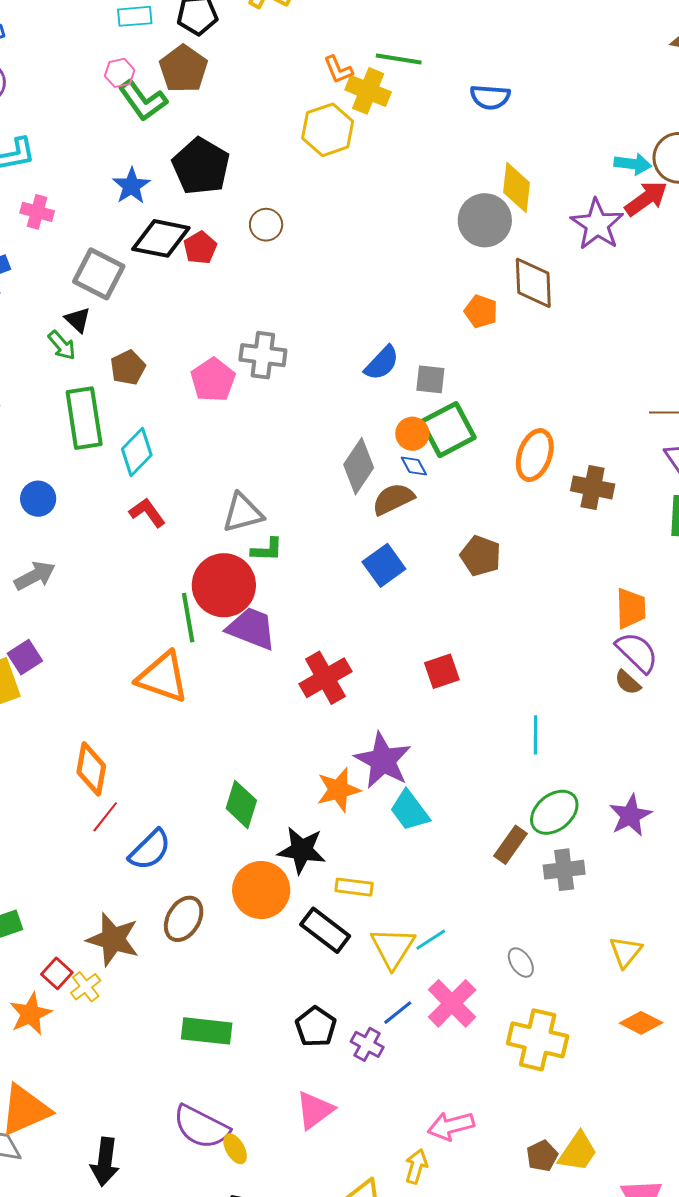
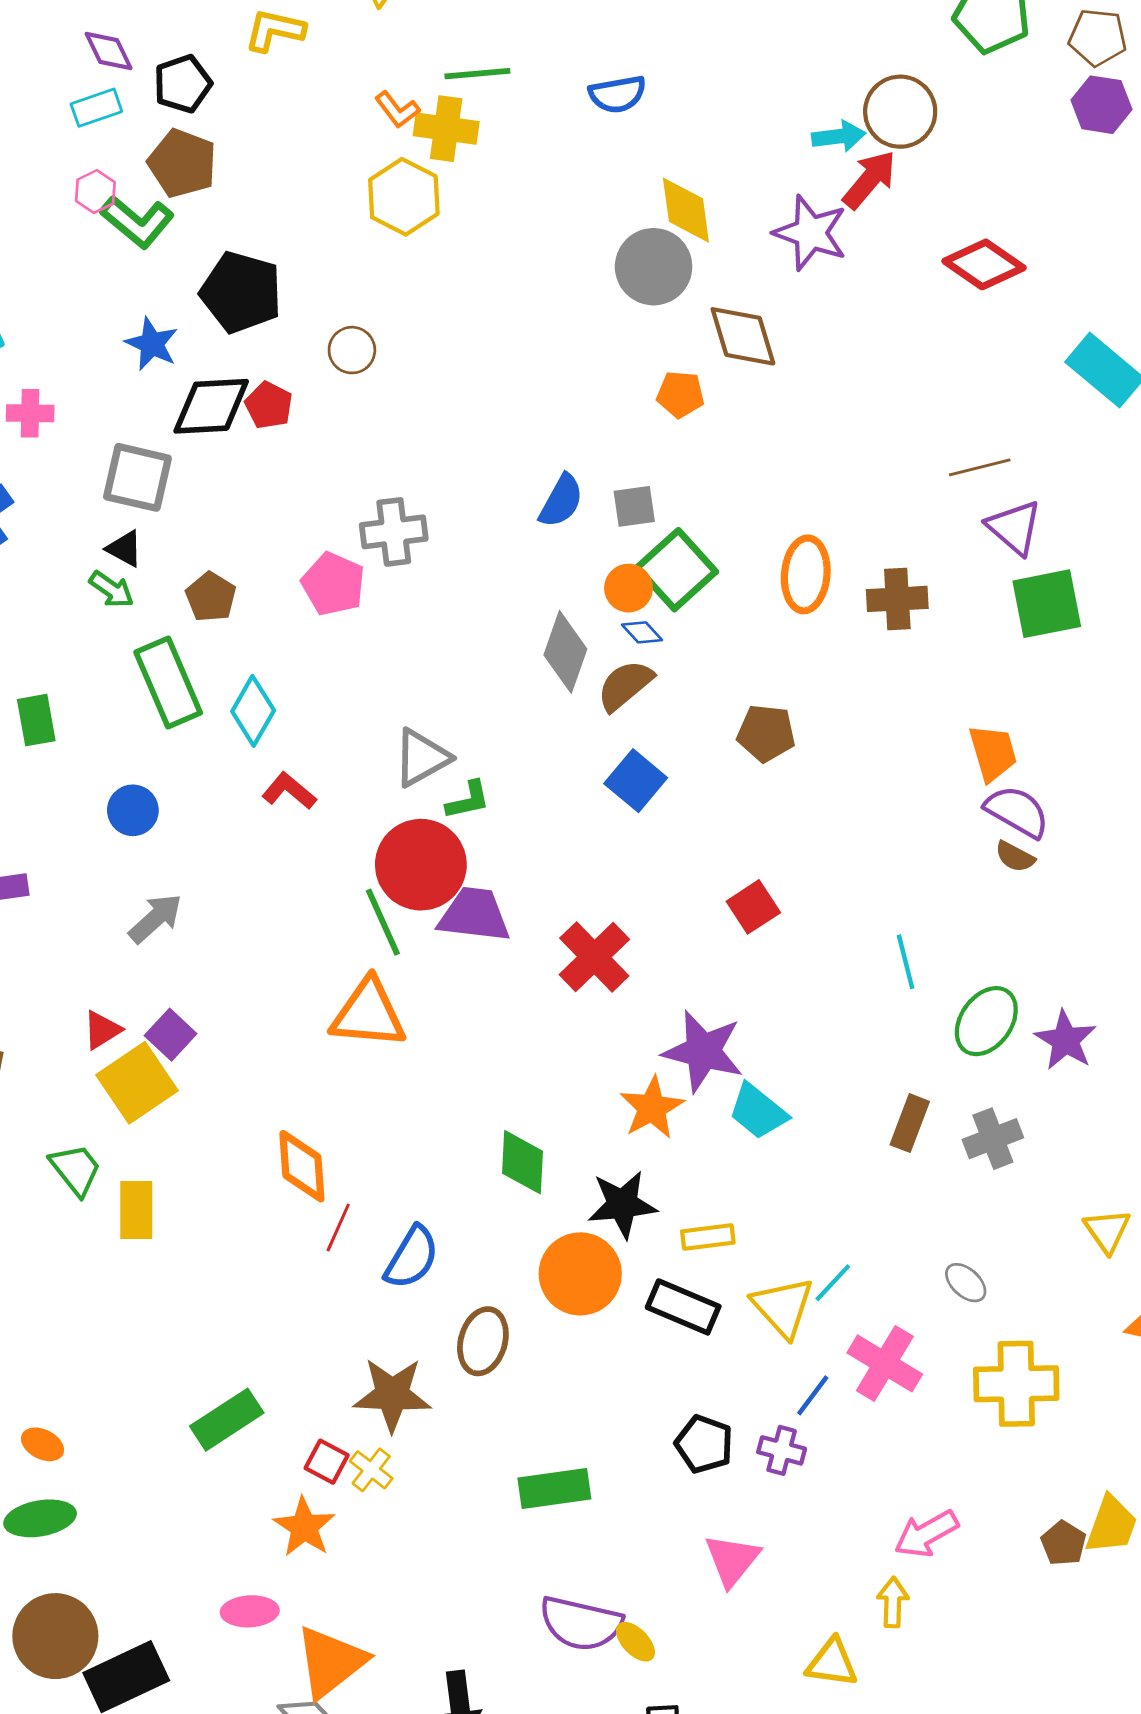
green ellipse: (554, 812) -> (986, 1021), moved

